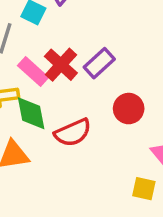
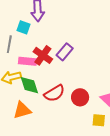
pink rectangle: (33, 71) -> (27, 61), turned -30
red circle: (129, 109) -> (80, 97), moved

